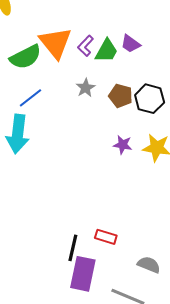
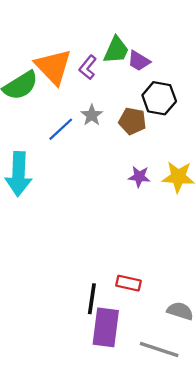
green trapezoid: (106, 51) -> (116, 50), moved
blue line: (31, 98) -> (61, 129), moved
black hexagon: (150, 99) -> (159, 98), moved

